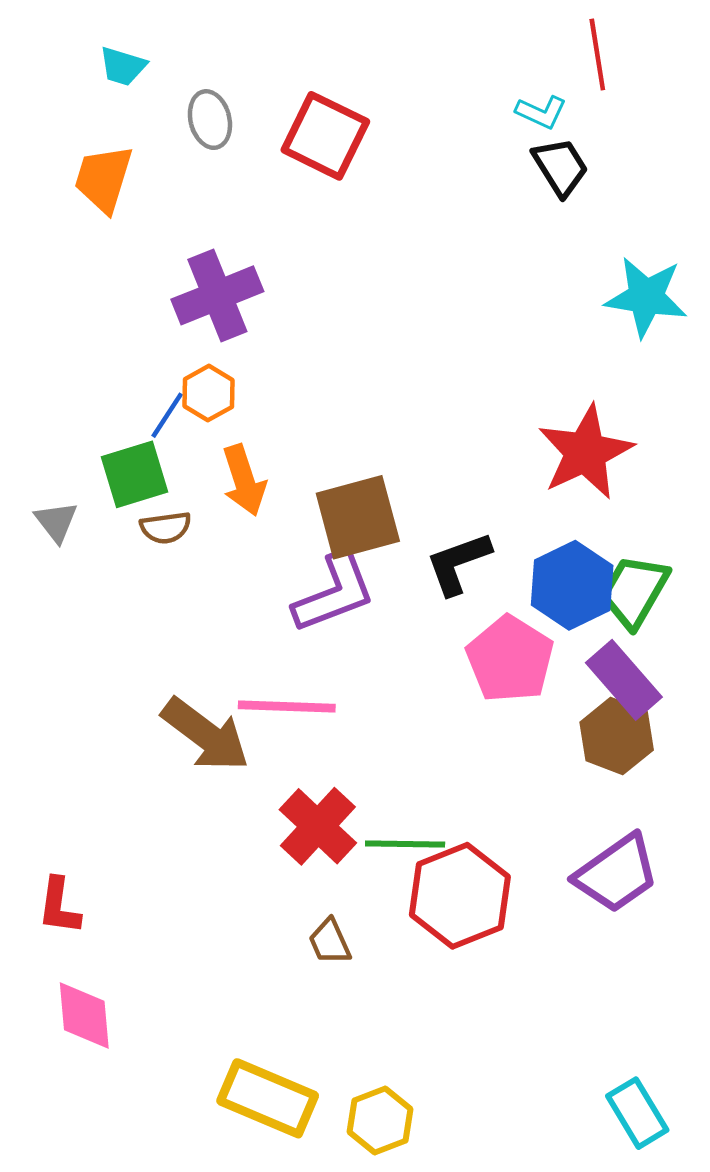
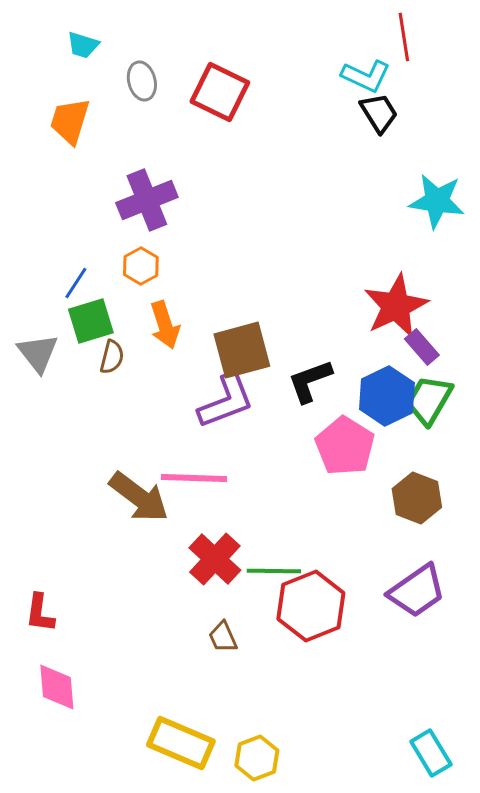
cyan L-shape: (541, 112) -> (366, 76), size x1.4
blue line: (167, 415) -> (76, 283), moved
gray triangle: (56, 522) -> (38, 353), size x1.4
brown semicircle: (166, 528) -> (112, 357), turned -68
purple rectangle: (624, 680) -> (422, 347), moved, size x0.7

